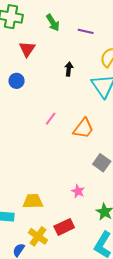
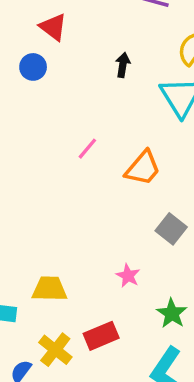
red triangle: (27, 49) -> (53, 27), turned -30
blue circle: (17, 81) -> (33, 67), moved

